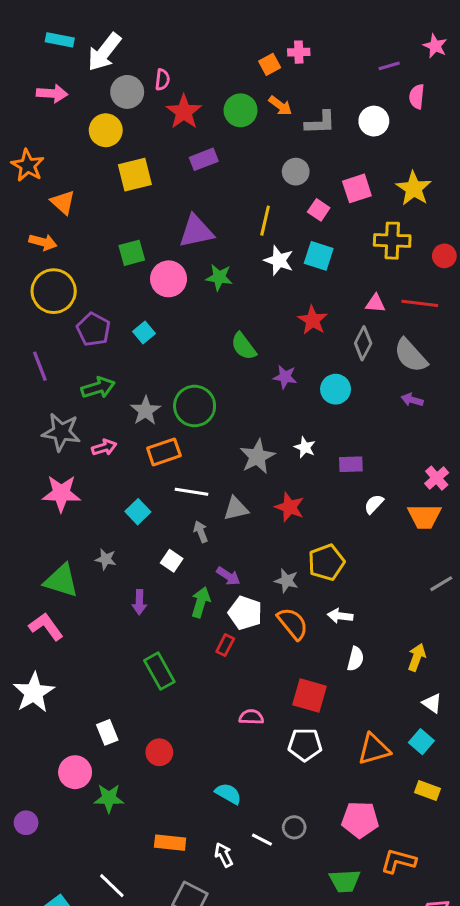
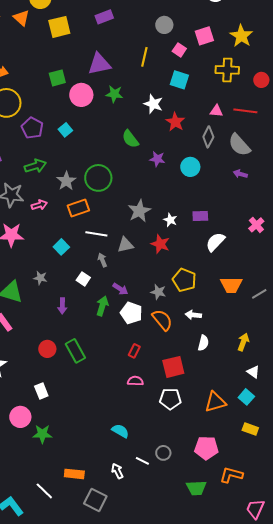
orange triangle: (63, 202) -> (21, 18), moved
white star: (279, 260) -> (153, 104), moved
white star: (305, 447) -> (170, 220), moved
white semicircle: (374, 504) -> (215, 242), size x1.5
orange trapezoid: (424, 516) -> (231, 285), moved
yellow pentagon: (326, 562) -> (184, 280), turned -30
red rectangle: (225, 645) -> (134, 351), moved
red square: (309, 696) -> (173, 367), turned -30
red circle: (159, 752) -> (47, 349), moved
orange rectangle: (170, 843) -> (74, 474), moved

